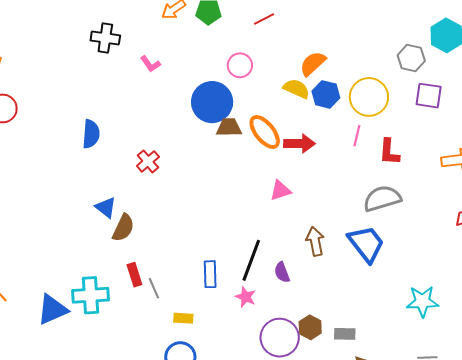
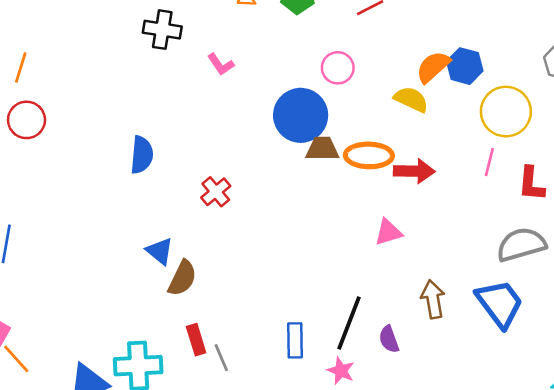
blue hexagon: (326, 94) -> (465, 66), moved
orange ellipse: (265, 132) -> (369, 155), turned -51

